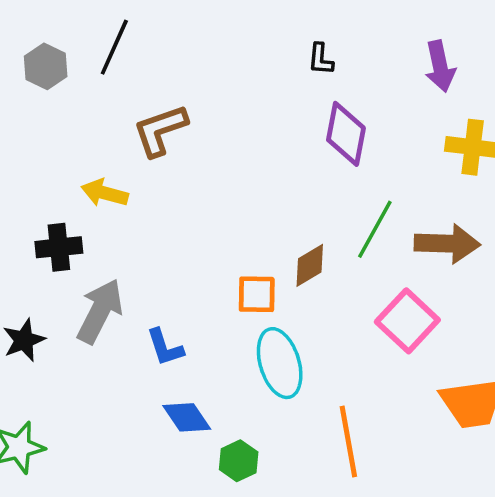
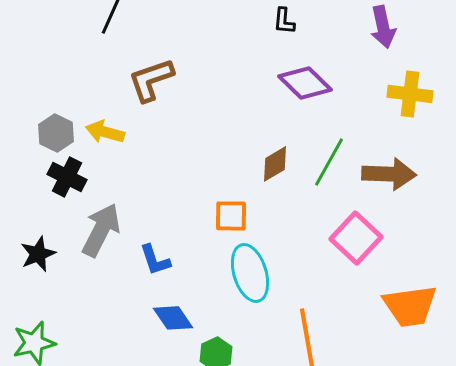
gray hexagon: (46, 66) -> (56, 133), moved
purple diamond: (346, 134) -> (305, 83), turned -56
black cross: (59, 247) -> (67, 177), turned 33
brown diamond: (310, 265) -> (275, 164), moved

